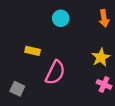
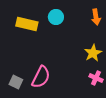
yellow rectangle: (33, 51) -> (27, 24), moved, size x1.5
pink semicircle: (55, 73) -> (41, 77), moved

